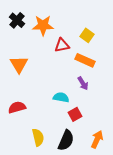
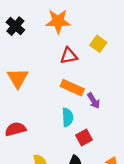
orange star: (43, 25) -> (58, 21), moved
orange rectangle: (85, 60) -> (72, 88), moved
cyan semicircle: (61, 97) -> (68, 117), turned 77

